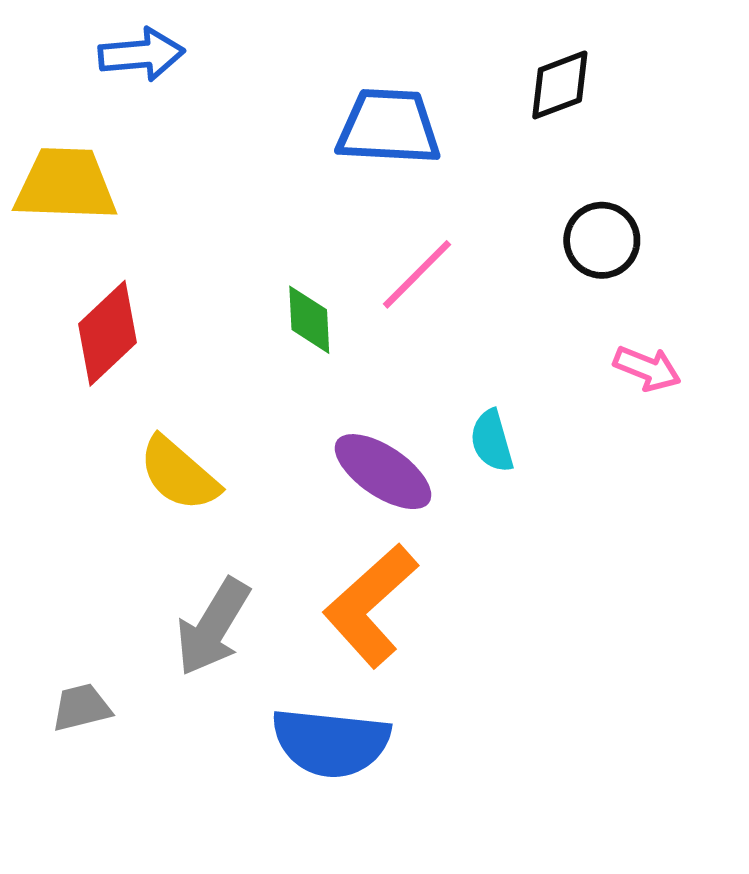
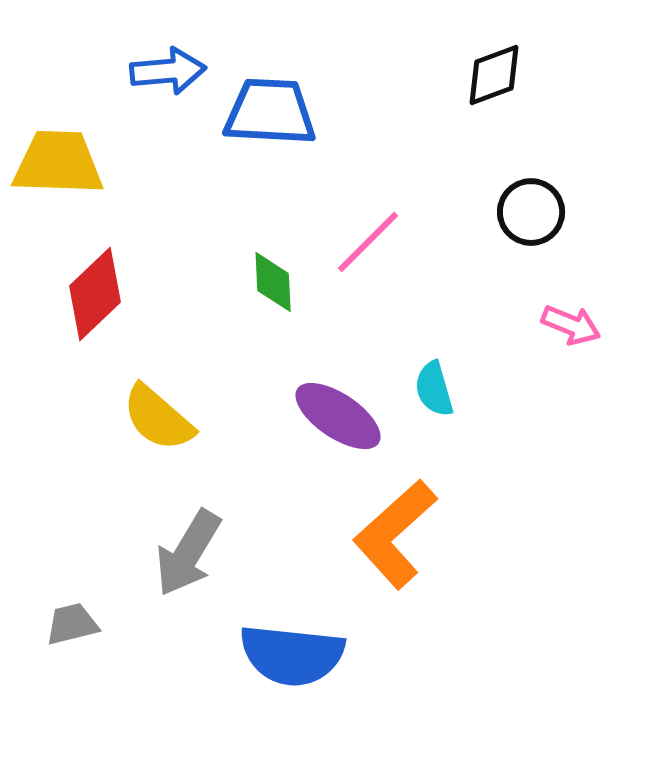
blue arrow: (142, 54) -> (168, 71), moved
blue trapezoid: (389, 127) -> (270, 112), moved
orange L-shape: (371, 605) -> (395, 534), moved

